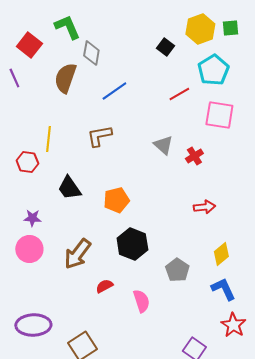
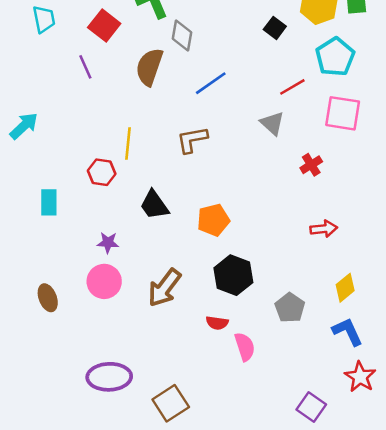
gray triangle: (163, 145) -> (272, 123), moved
red semicircle: (104, 286) -> (217, 323), moved, turned -144

